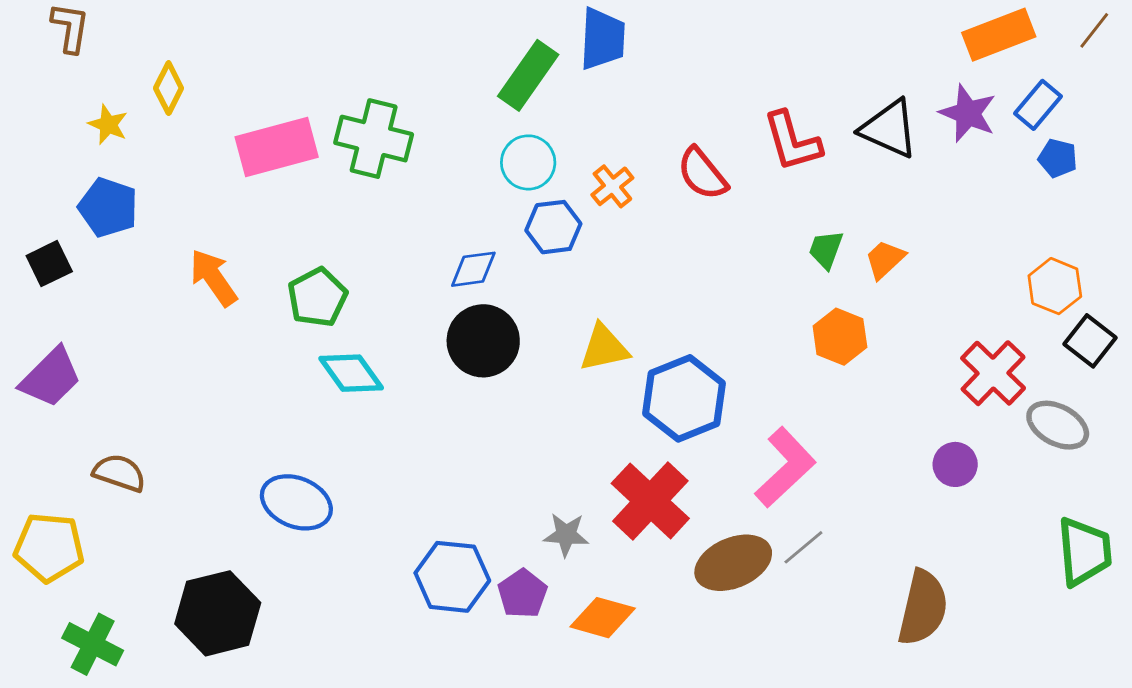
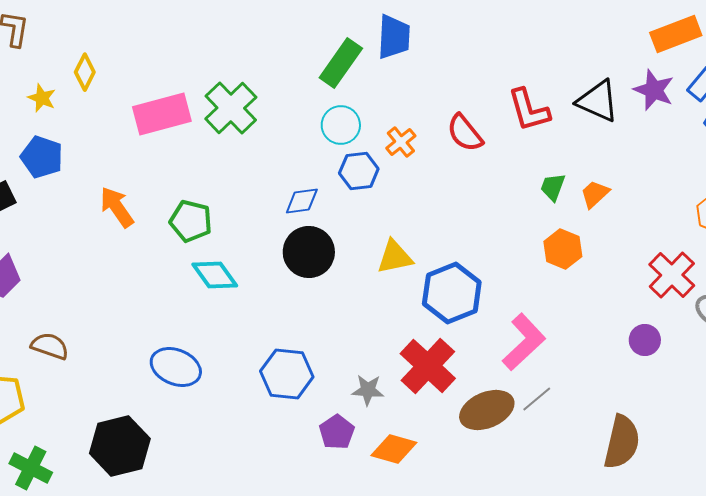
green cross: (374, 139) -> (231, 108), turned 32
green pentagon: (317, 297) -> (191, 221), turned -30
blue hexagon: (452, 577) -> (287, 374), moved

